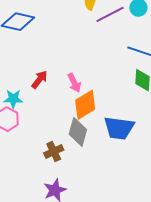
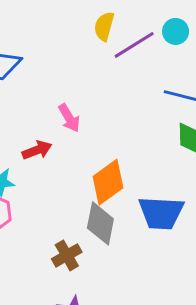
red arrow: (39, 80) -> (37, 150), turned 36
pink arrow: (74, 83) -> (69, 118), moved

